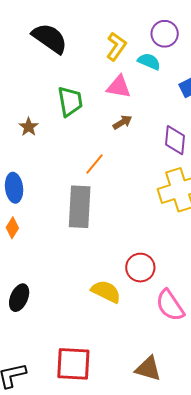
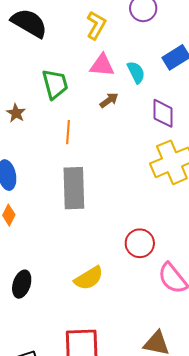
cyan semicircle: (149, 61) -> (136, 72), moved, turned 45
orange line: (95, 164) -> (68, 132), moved, turned -30
yellow semicircle: (106, 291) -> (89, 278), moved, turned 128

